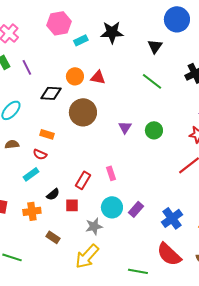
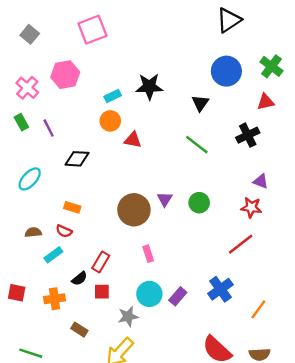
pink hexagon: (59, 23) -> (65, 75), moved
orange circle: (75, 76) -> (110, 121), moved
brown circle: (83, 112) -> (134, 210), moved
brown semicircle: (12, 144) -> (33, 232), moved
red rectangle: (83, 180) -> (101, 262), moved
blue cross: (172, 218) -> (220, 289), moved

